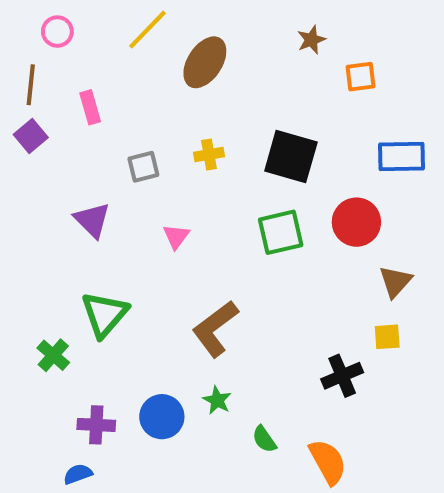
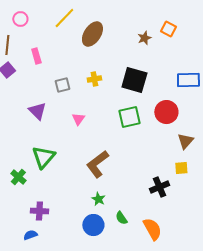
brown star: (311, 40) -> (144, 38), moved
orange square: (361, 77) -> (168, 29), moved, turned 35
blue circle: (162, 417) -> (93, 225), moved

